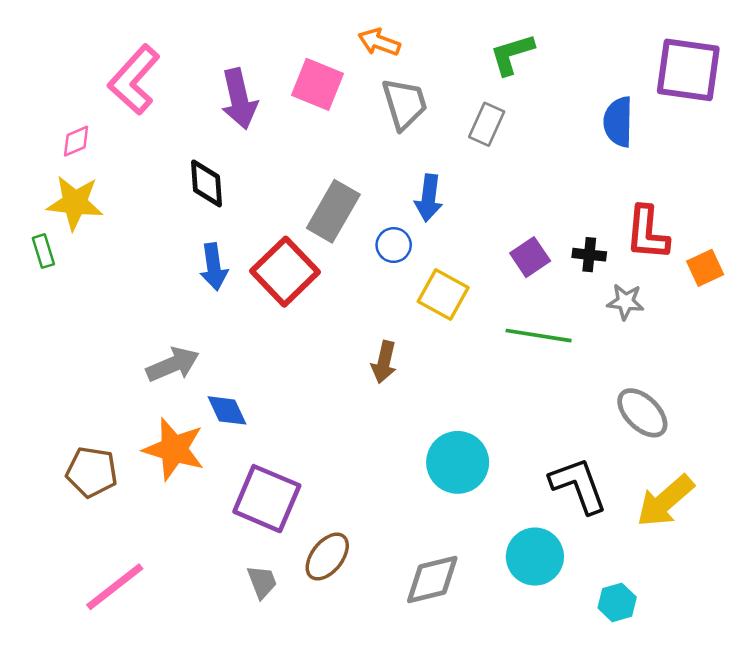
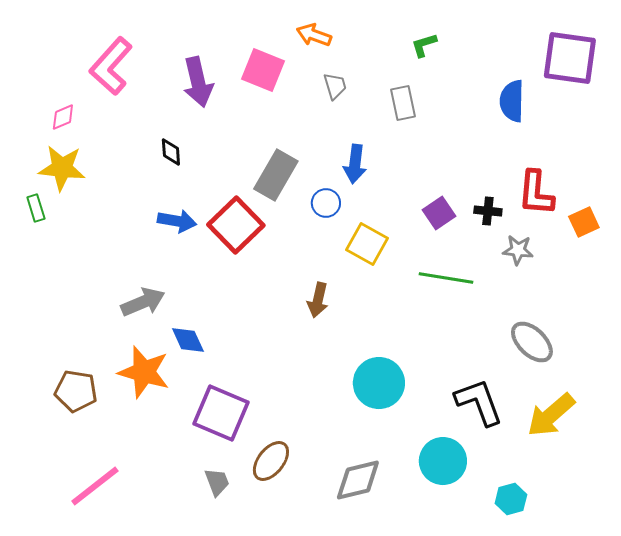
green L-shape: (512, 54) -> (424, 45), size x0.7
gray trapezoid: (405, 104) -> (335, 86), size x0.6
gray rectangle: (487, 124) -> (403, 103), turned -36
black diamond: (206, 183) -> (171, 152), size x0.7
blue arrow: (214, 267) -> (177, 221), turned -72

